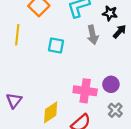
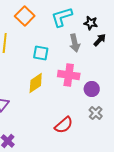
pink cross: (85, 91) -> (69, 75), moved
yellow diamond: (51, 112) -> (36, 83), moved

